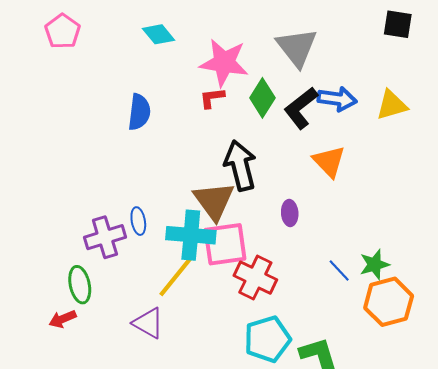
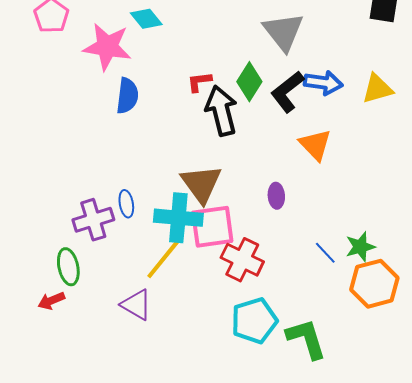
pink star: (224, 63) -> (107, 47), moved
black arrow: (240, 166) -> (221, 111), moved

